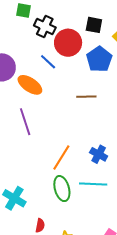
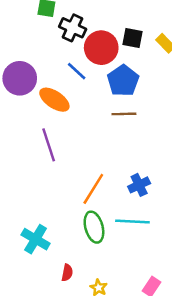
black square: (94, 25) -> (132, 38), moved
blue pentagon: (99, 59) -> (123, 81), moved
blue cross: (99, 154) -> (139, 185), turned 36

